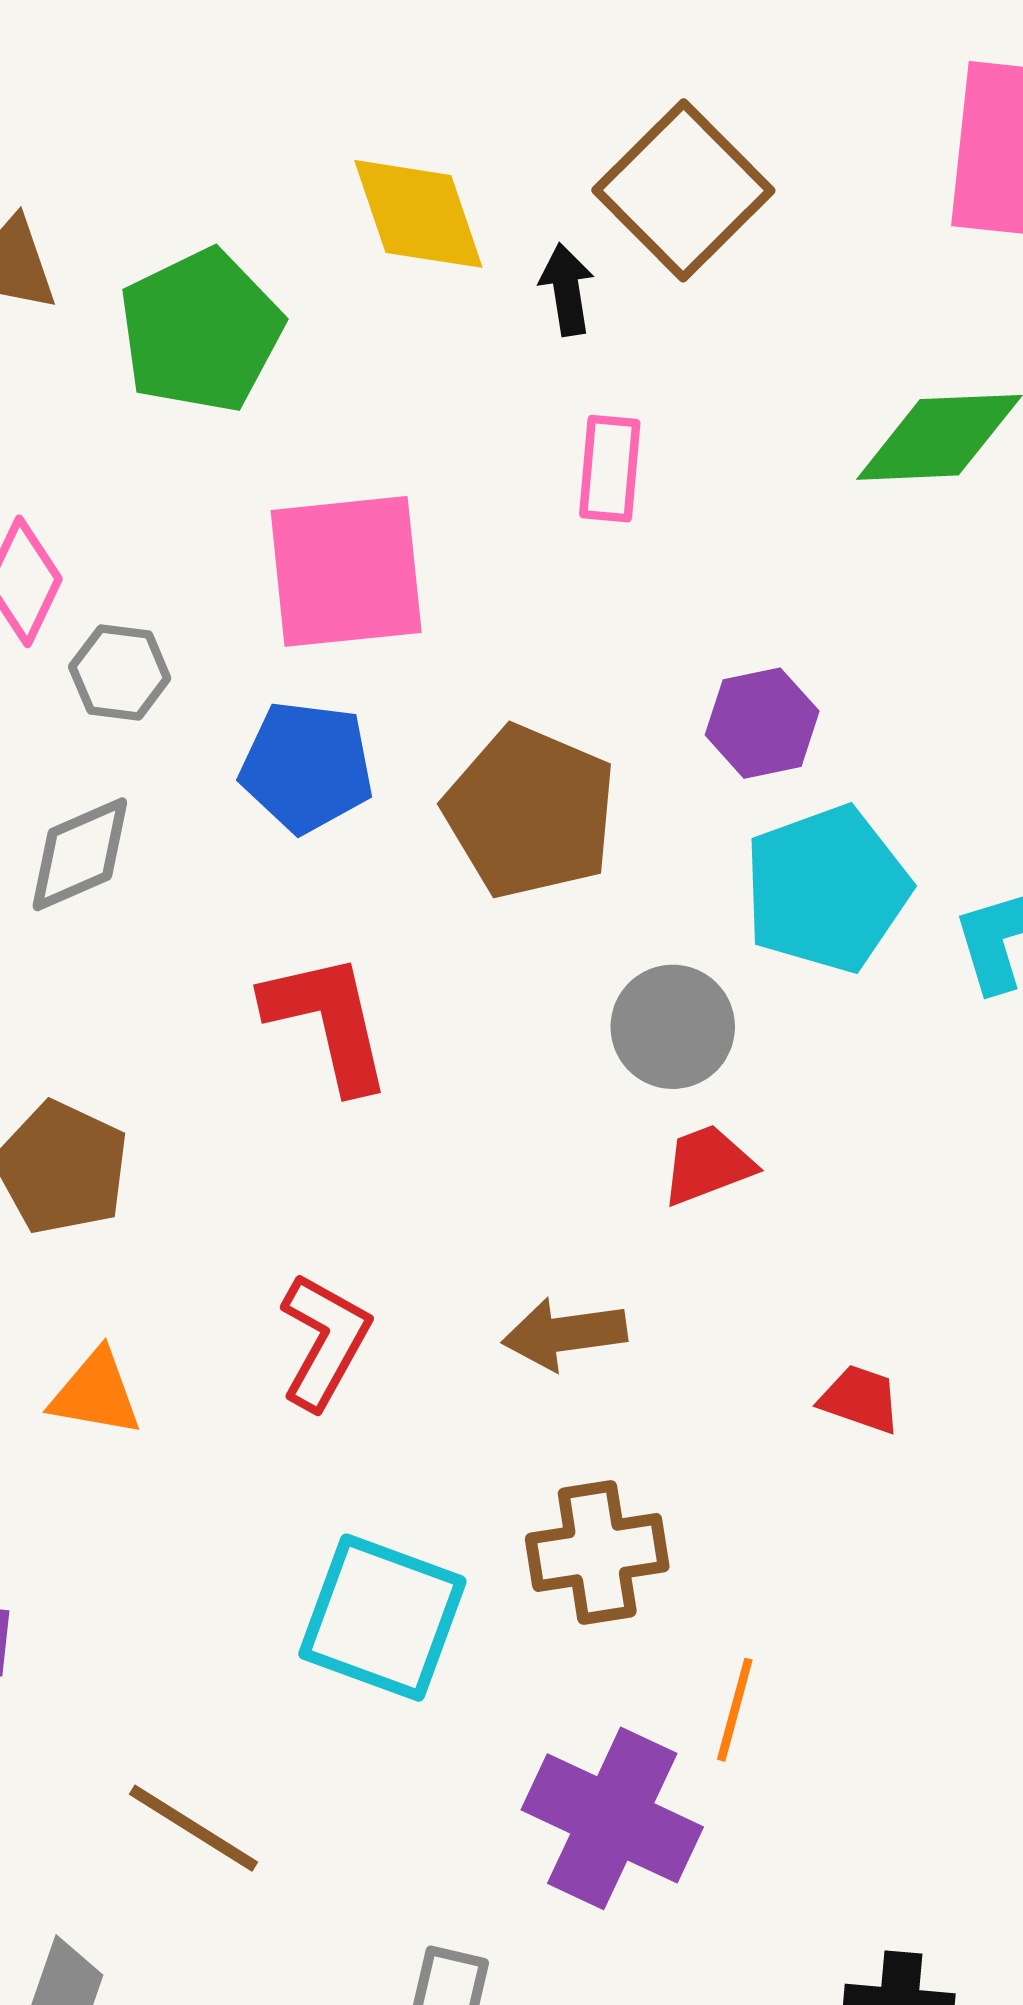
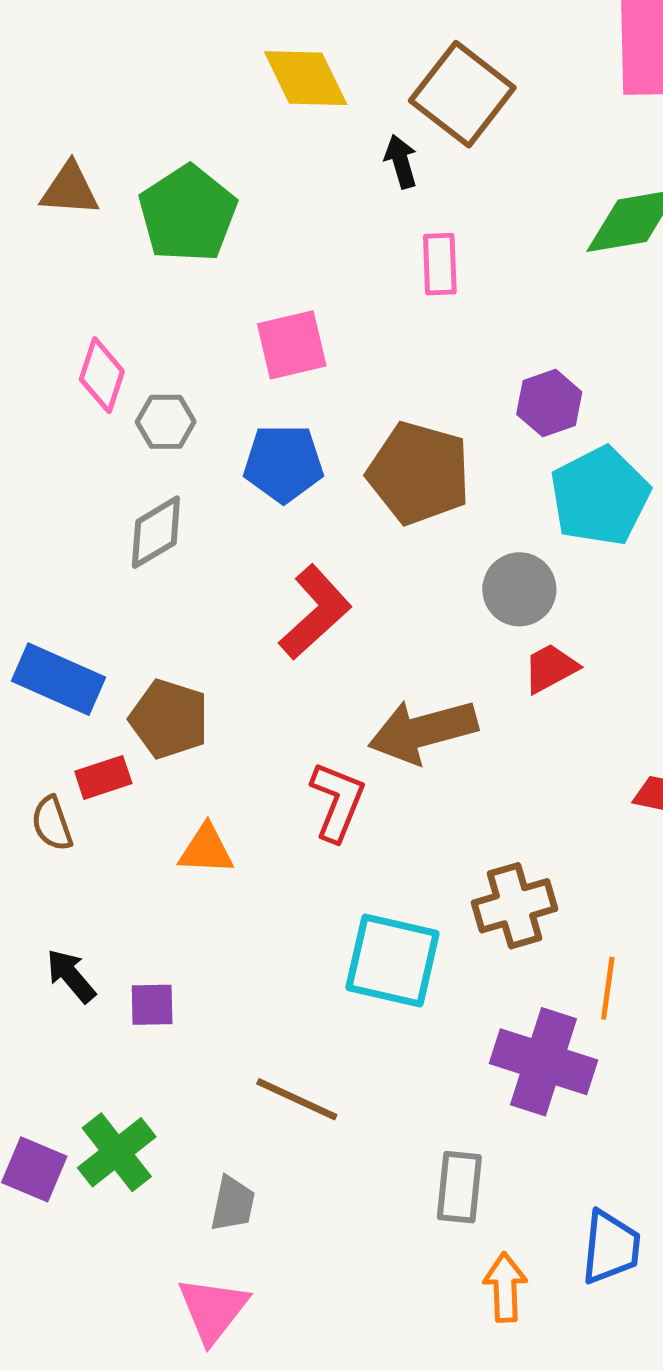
yellow diamond: (418, 214) -> (306, 78), moved
pink square: (346, 571) -> (292, 345), size x0.7
red L-shape: (328, 1021) -> (315, 612), turned 68
brown arrow: (564, 1334) -> (423, 731), moved, size x1.5

